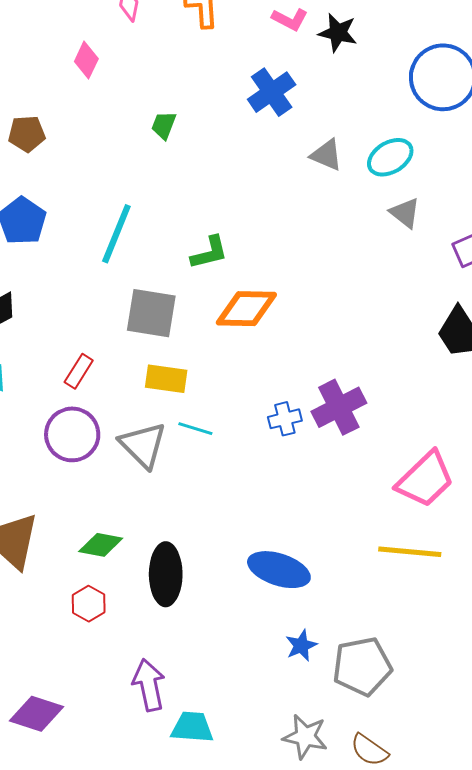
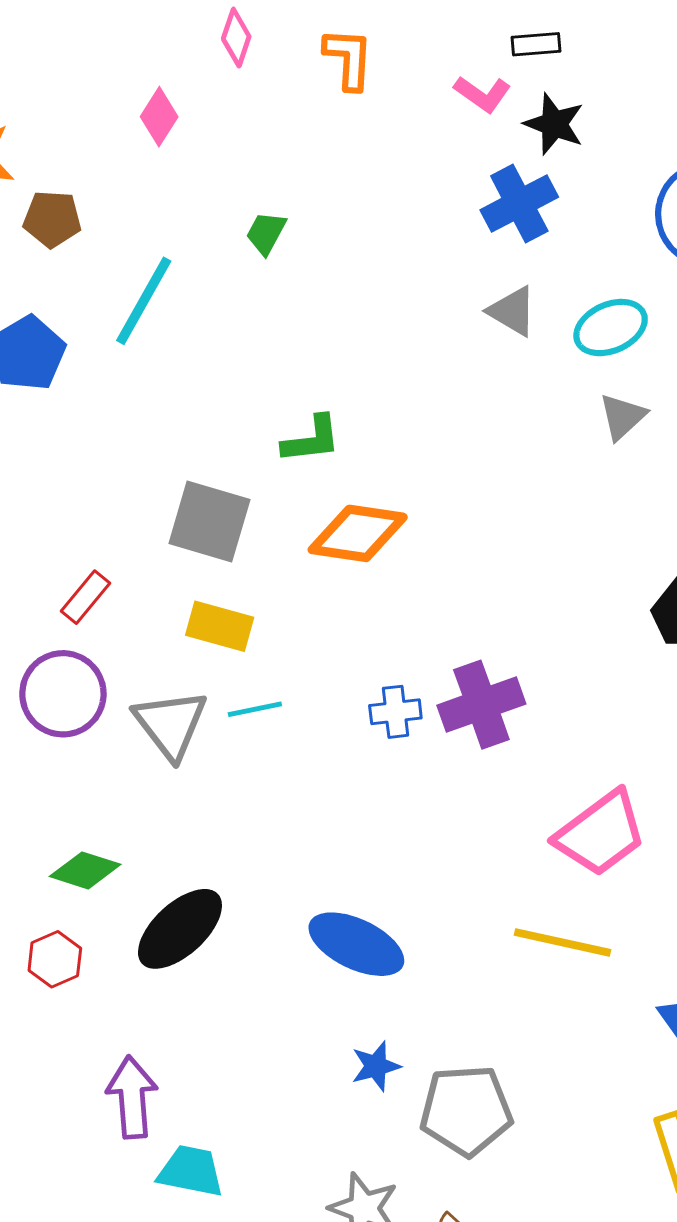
blue cross: (272, 92) -> (519, 203), moved
gray triangle: (405, 213) -> (622, 417), turned 32
cyan line: (116, 234) -> (144, 301), moved
cyan line: (195, 429) -> (255, 709), turned -36
black ellipse: (166, 574) -> (180, 929), turned 40

